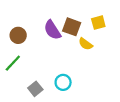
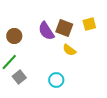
yellow semicircle: (85, 44) -> (69, 50), moved
gray square: (35, 89) -> (19, 77), moved

